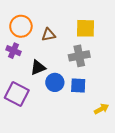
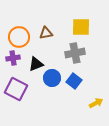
orange circle: (21, 26) -> (19, 37), moved
purple cross: (14, 51) -> (13, 58), moved, turned -32
blue square: (78, 86) -> (74, 81), turned 35

